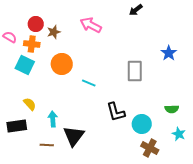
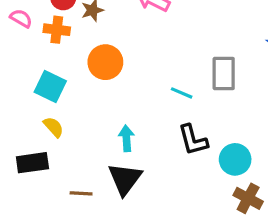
cyan square: (25, 65) -> (50, 86), moved
cyan line: (89, 83) -> (182, 93), moved
cyan arrow: (53, 119) -> (126, 138), moved

